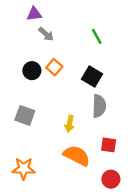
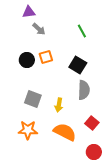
orange square: (54, 67) -> (46, 57), turned 32
gray square: (25, 115) -> (33, 99), moved
red square: (109, 145) -> (92, 123), turned 32
orange star: (24, 169) -> (28, 130), moved

